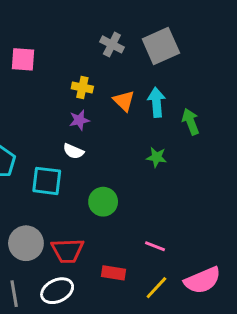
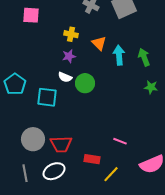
cyan arrow: (156, 102) -> (119, 55), moved
green star: (156, 157) -> (151, 87), moved
green circle: (103, 202) -> (85, 83), moved
yellow line: (156, 288) -> (111, 174), moved

